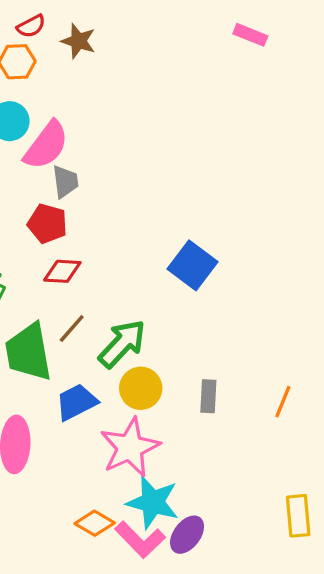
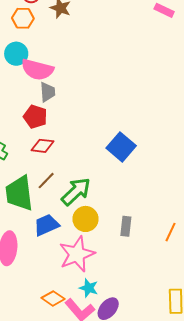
pink semicircle: (46, 145) -> (37, 70), turned 64
cyan star: (153, 502) -> (89, 288), size x0.6

